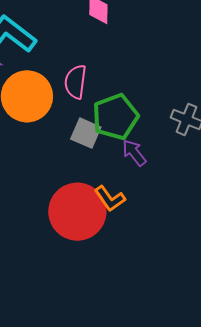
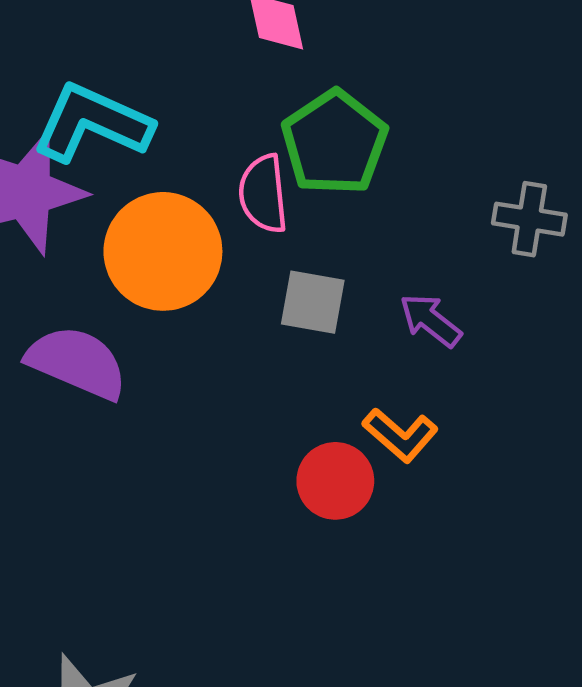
green pentagon: (115, 117) -> (334, 142), moved
red circle: (77, 212) -> (335, 481), size x0.6

